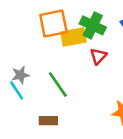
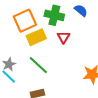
yellow rectangle: (73, 37) -> (36, 37), moved

